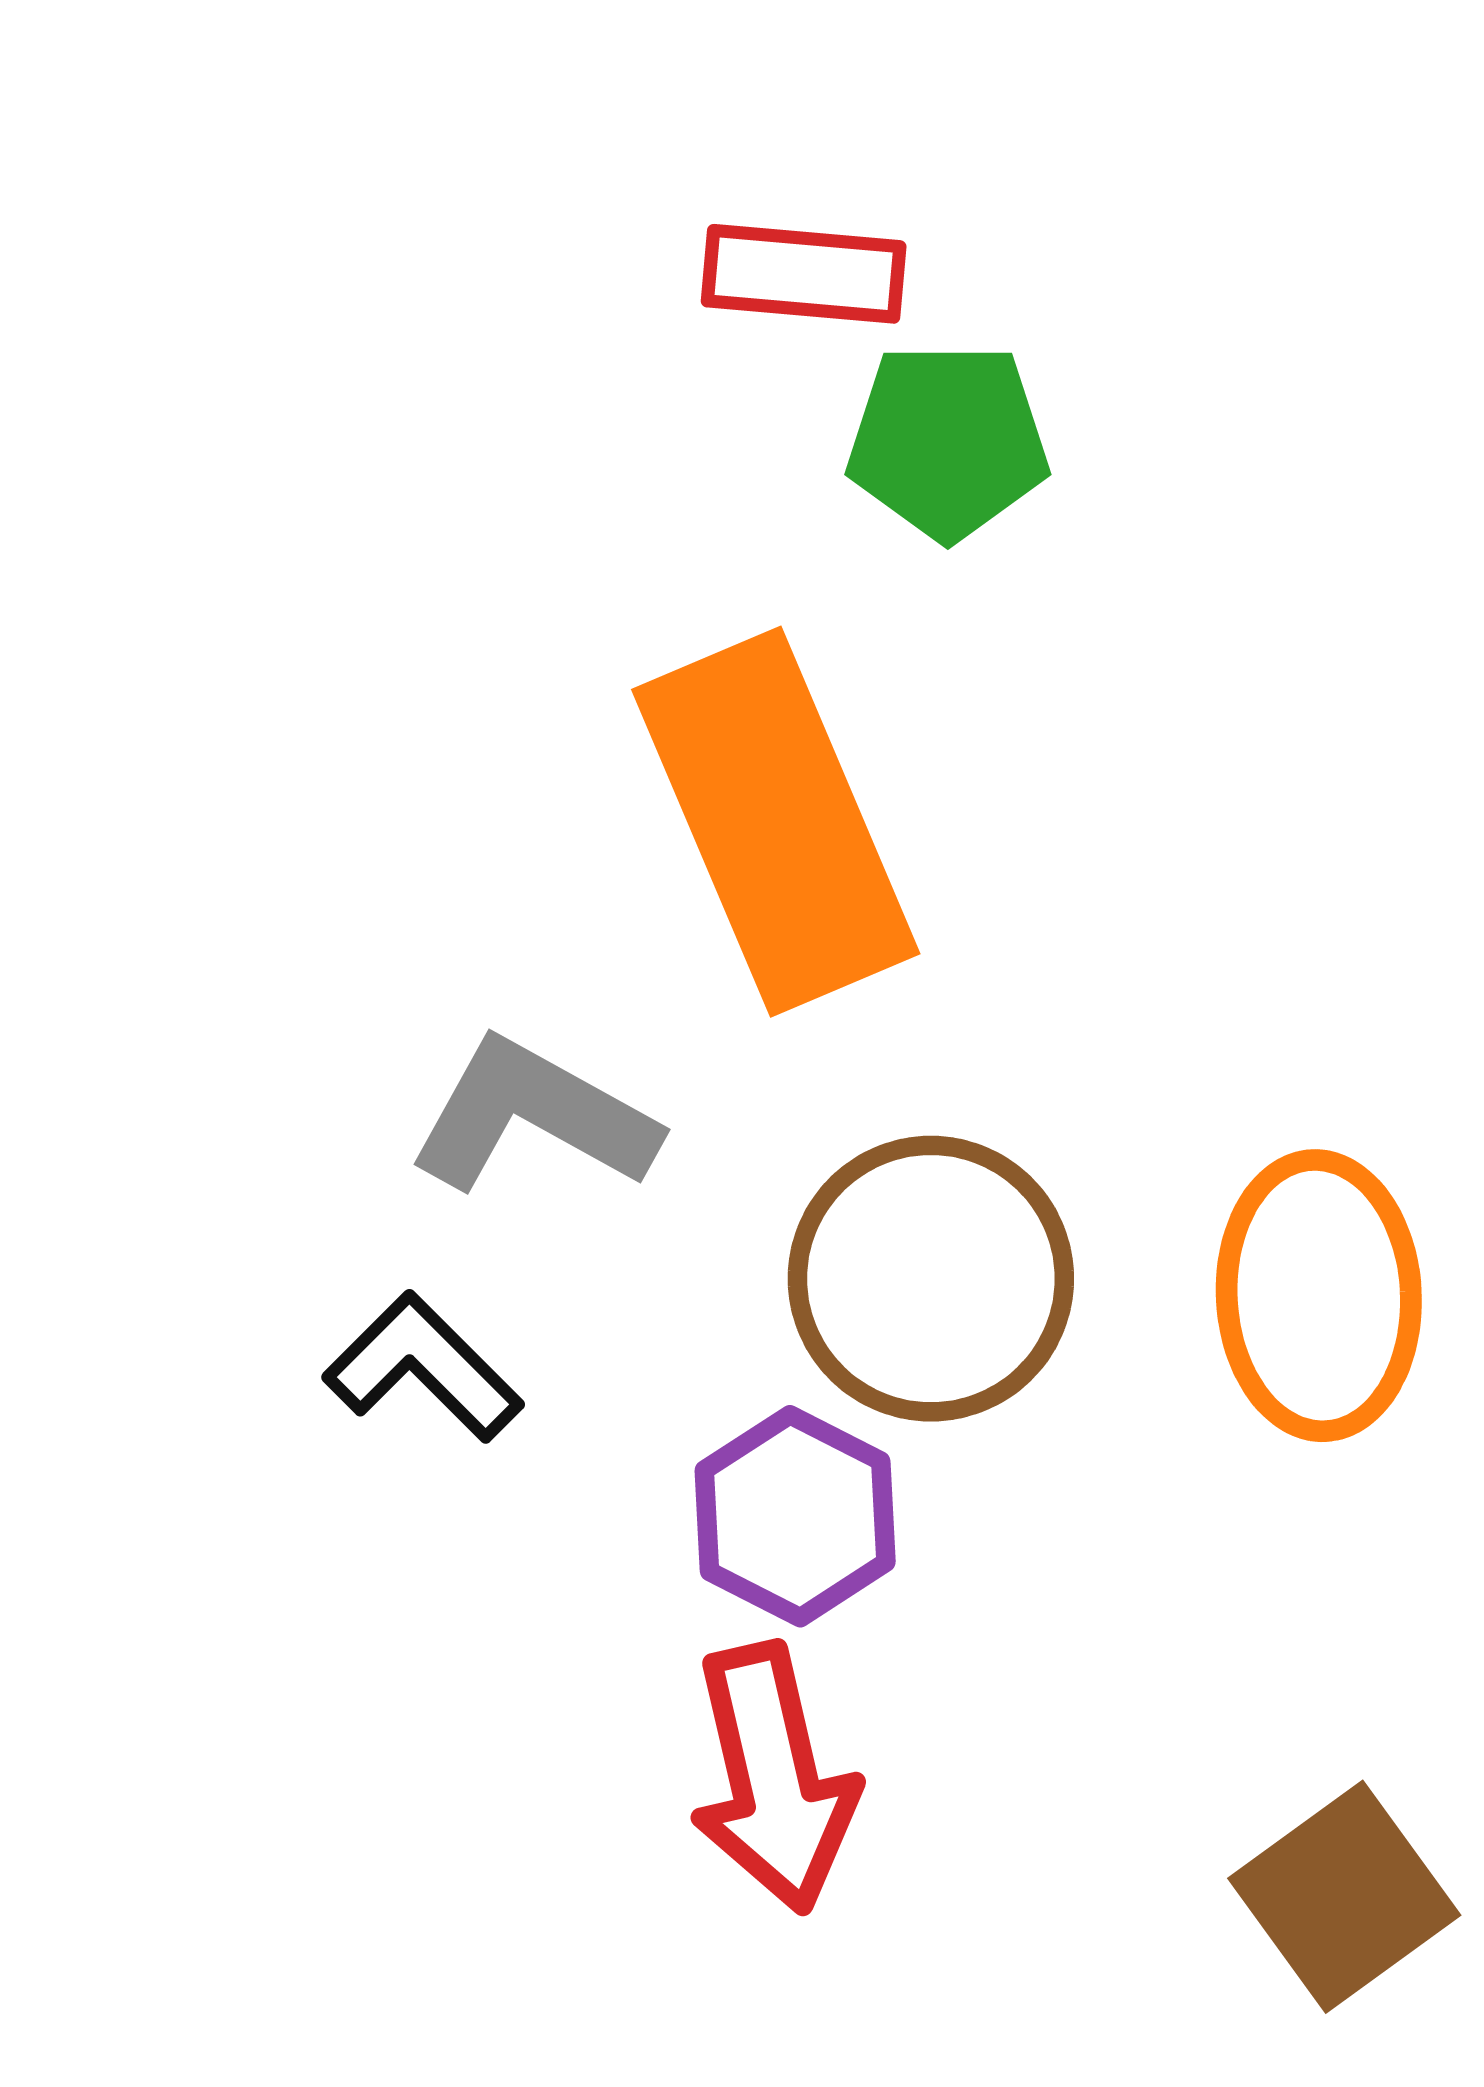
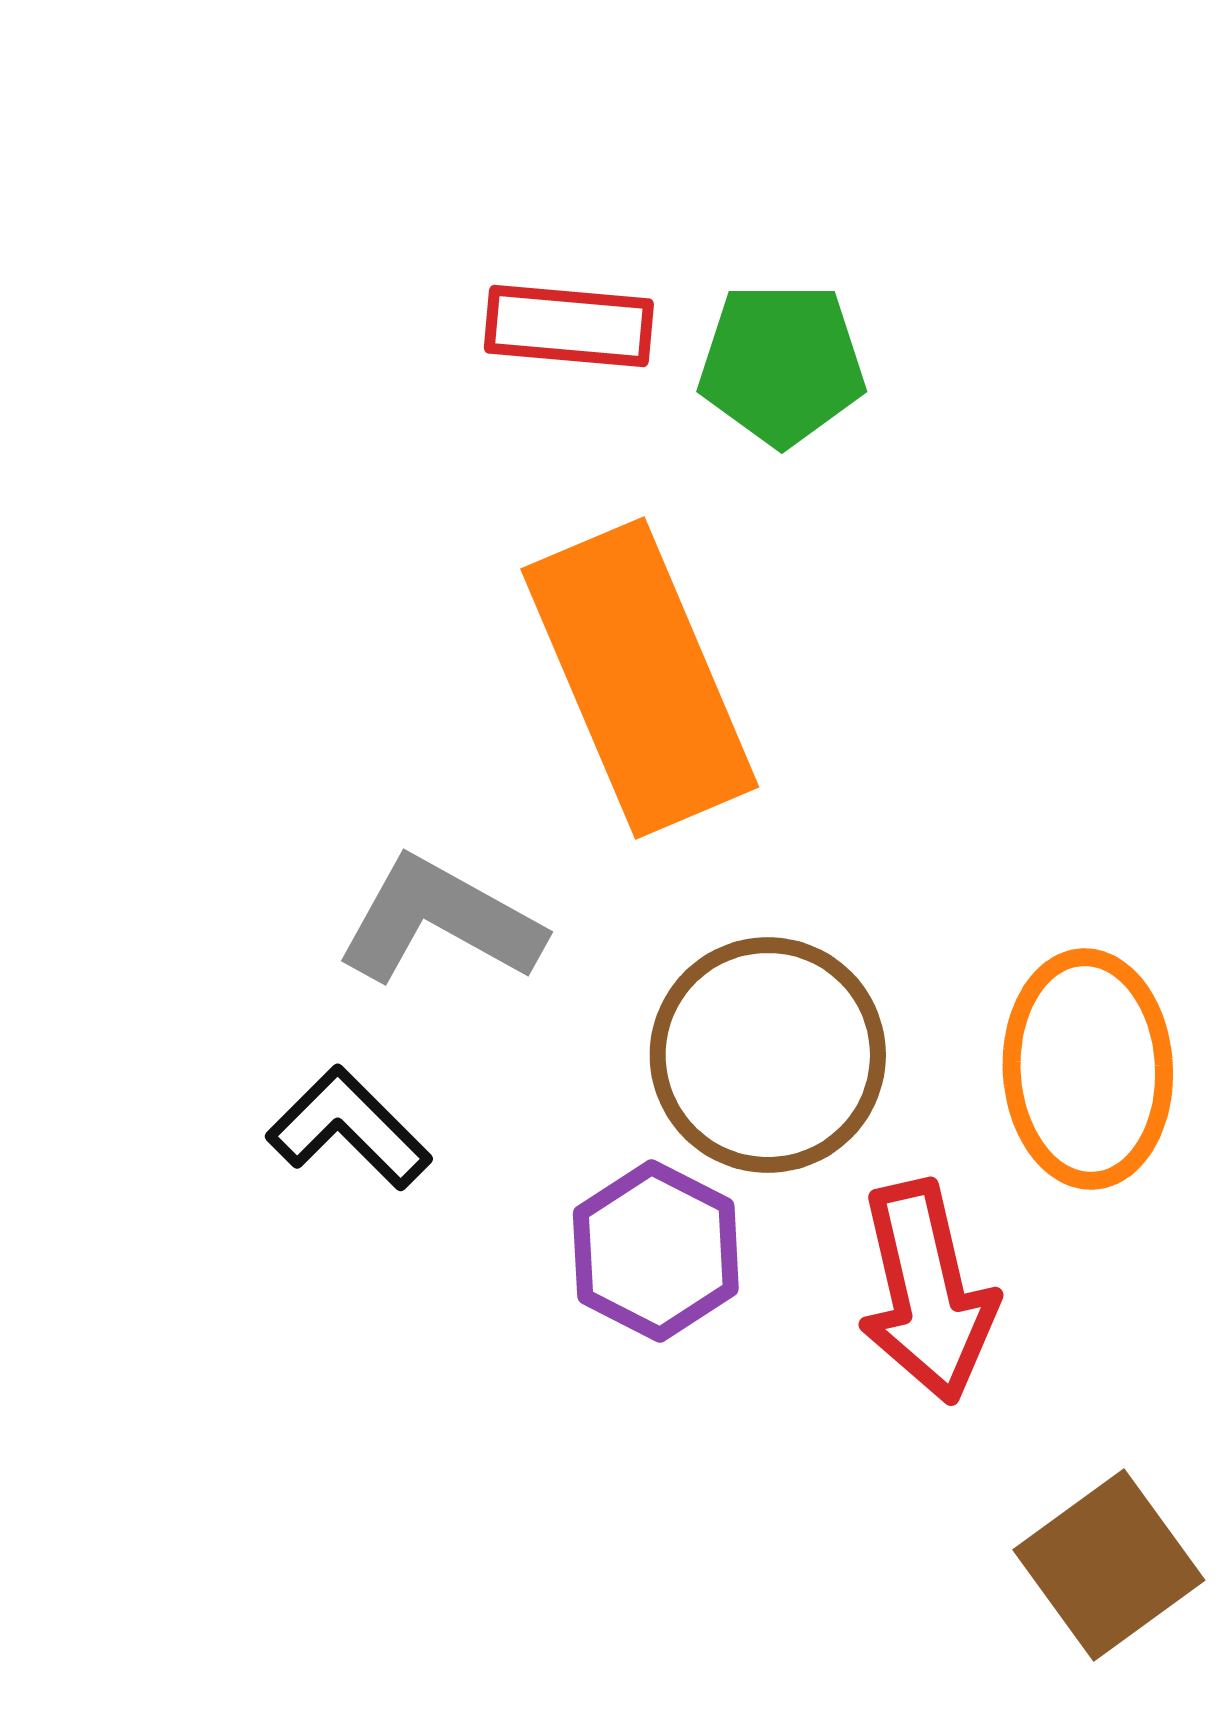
red rectangle: (804, 274) -> (569, 326), moved
red arrow: (773, 1778) -> (927, 1292), moved

